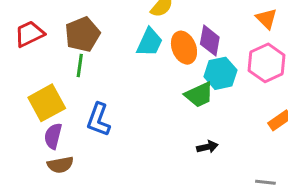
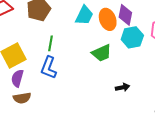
green line: (80, 66) -> (51, 43), moved
green trapezoid: (199, 95) -> (102, 53), moved

